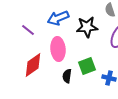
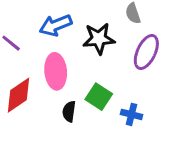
green square: (87, 66) -> (99, 97), turned -36

